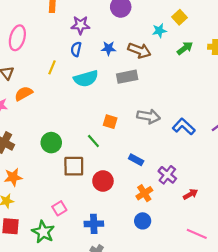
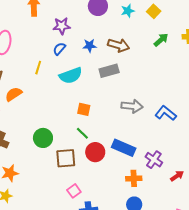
cyan star: (159, 31) -> (128, 11), moved
blue semicircle: (76, 49) -> (59, 49), turned 32
orange square: (110, 122) -> (84, 109), moved
blue rectangle: (136, 160) -> (124, 148), size x1.6
red circle: (103, 181) -> (95, 152), moved
orange cross: (144, 193) -> (134, 178), turned 35
pink square: (59, 208) -> (74, 191), moved

